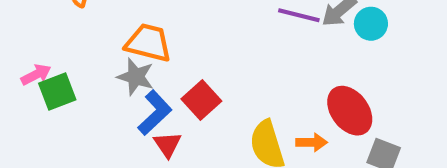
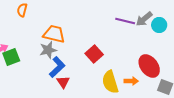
gray star: (136, 77) -> (48, 50), turned -30
red square: (201, 100) -> (94, 54), moved

